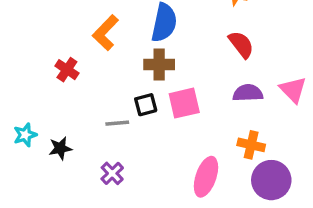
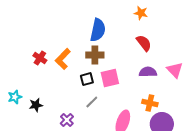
orange L-shape: (106, 33) -> (63, 59), moved
gray line: (117, 123) -> (92, 102), moved, turned -40

